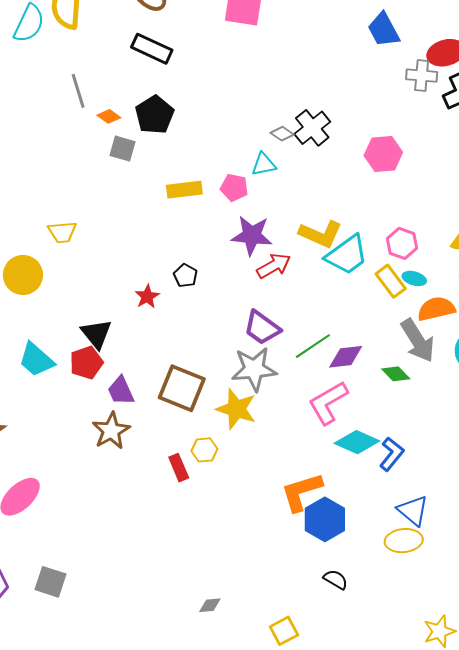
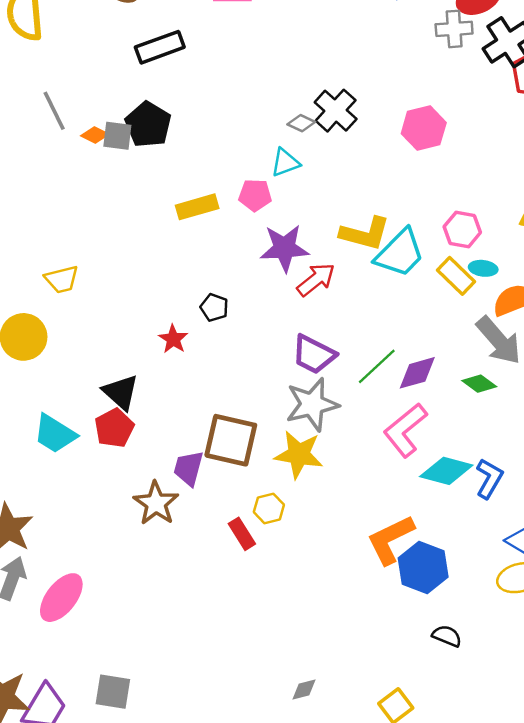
black rectangle: (152, 49) -> (160, 47), moved, turned -36
gray square: (123, 149) -> (117, 136), moved
purple trapezoid: (121, 391) -> (189, 468), moved, turned 48

